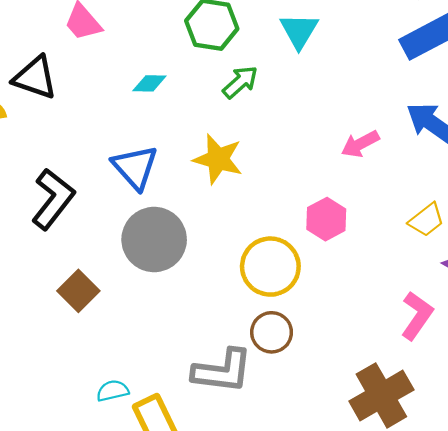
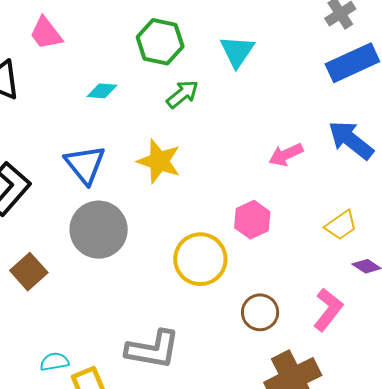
brown circle: (272, 332) -> (260, 312), moved

